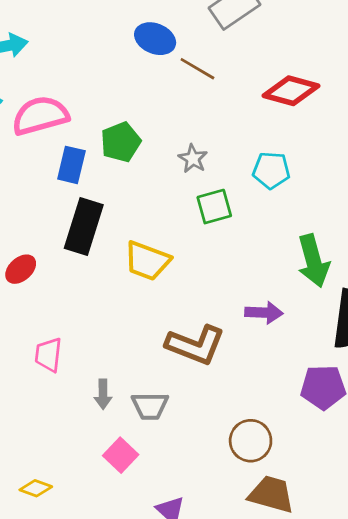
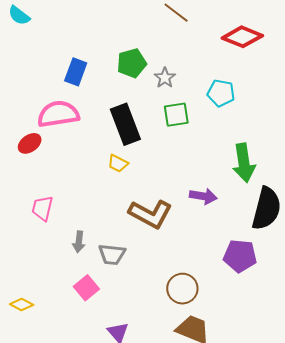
pink semicircle: (40, 116) -> (58, 114), moved
green pentagon: (121, 142) -> (132, 63), moved
black rectangle: (84, 227) -> (125, 124), moved, turned -45
yellow trapezoid: (147, 261) -> (118, 163), moved, size x0.6

